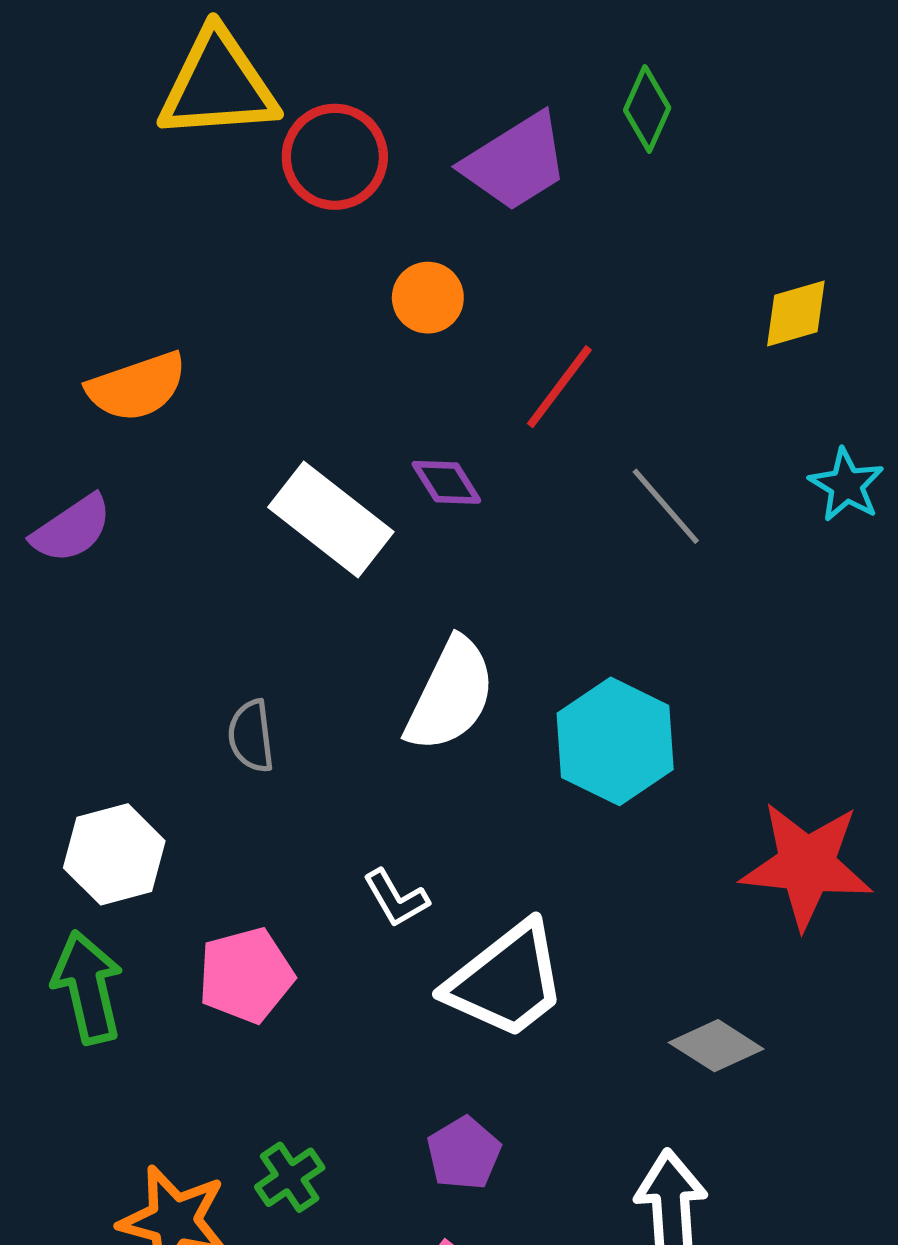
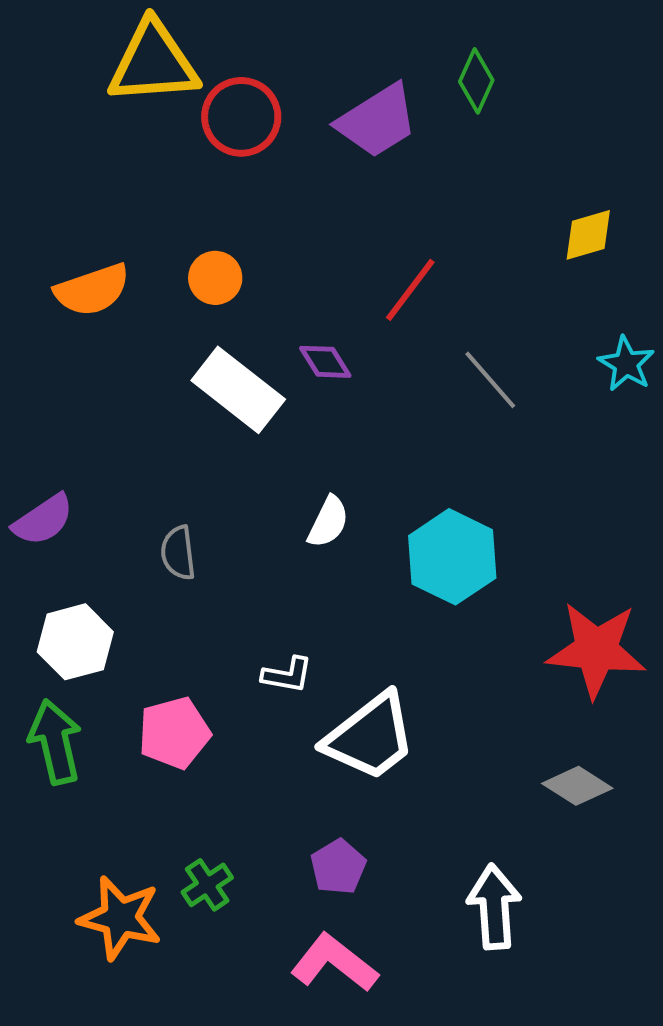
orange circle: (428, 298) -> (215, 278), moved
purple semicircle: (72, 529) -> (43, 520), moved
white semicircle: (450, 695) -> (328, 522), size x0.6
white L-shape: (396, 898) -> (287, 675), turned -50
gray diamond: (716, 1046) -> (577, 786), moved

